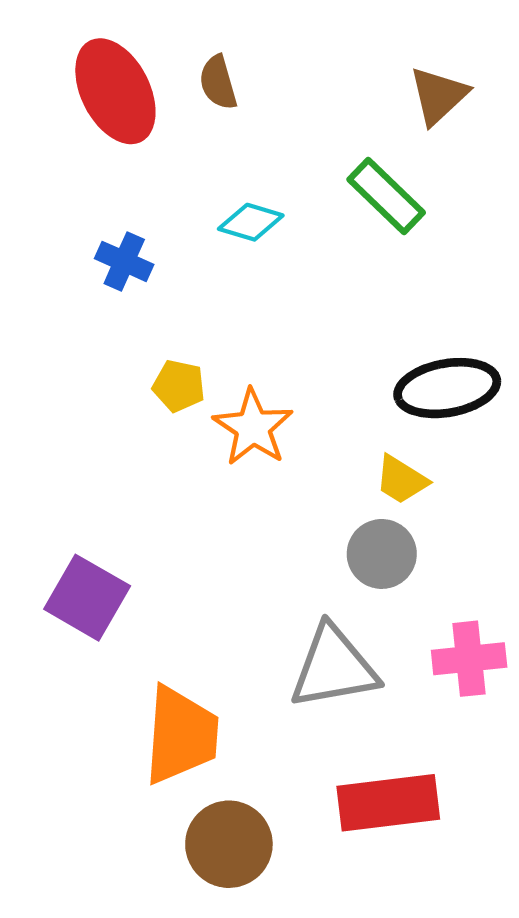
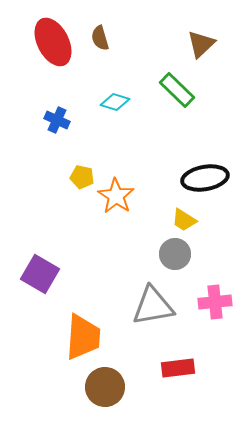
red rectangle: (388, 803) -> (178, 368), size x0.7

